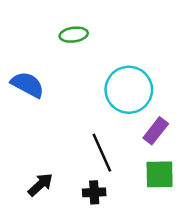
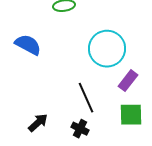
black cross: (94, 192) -> (80, 129), turned 30

